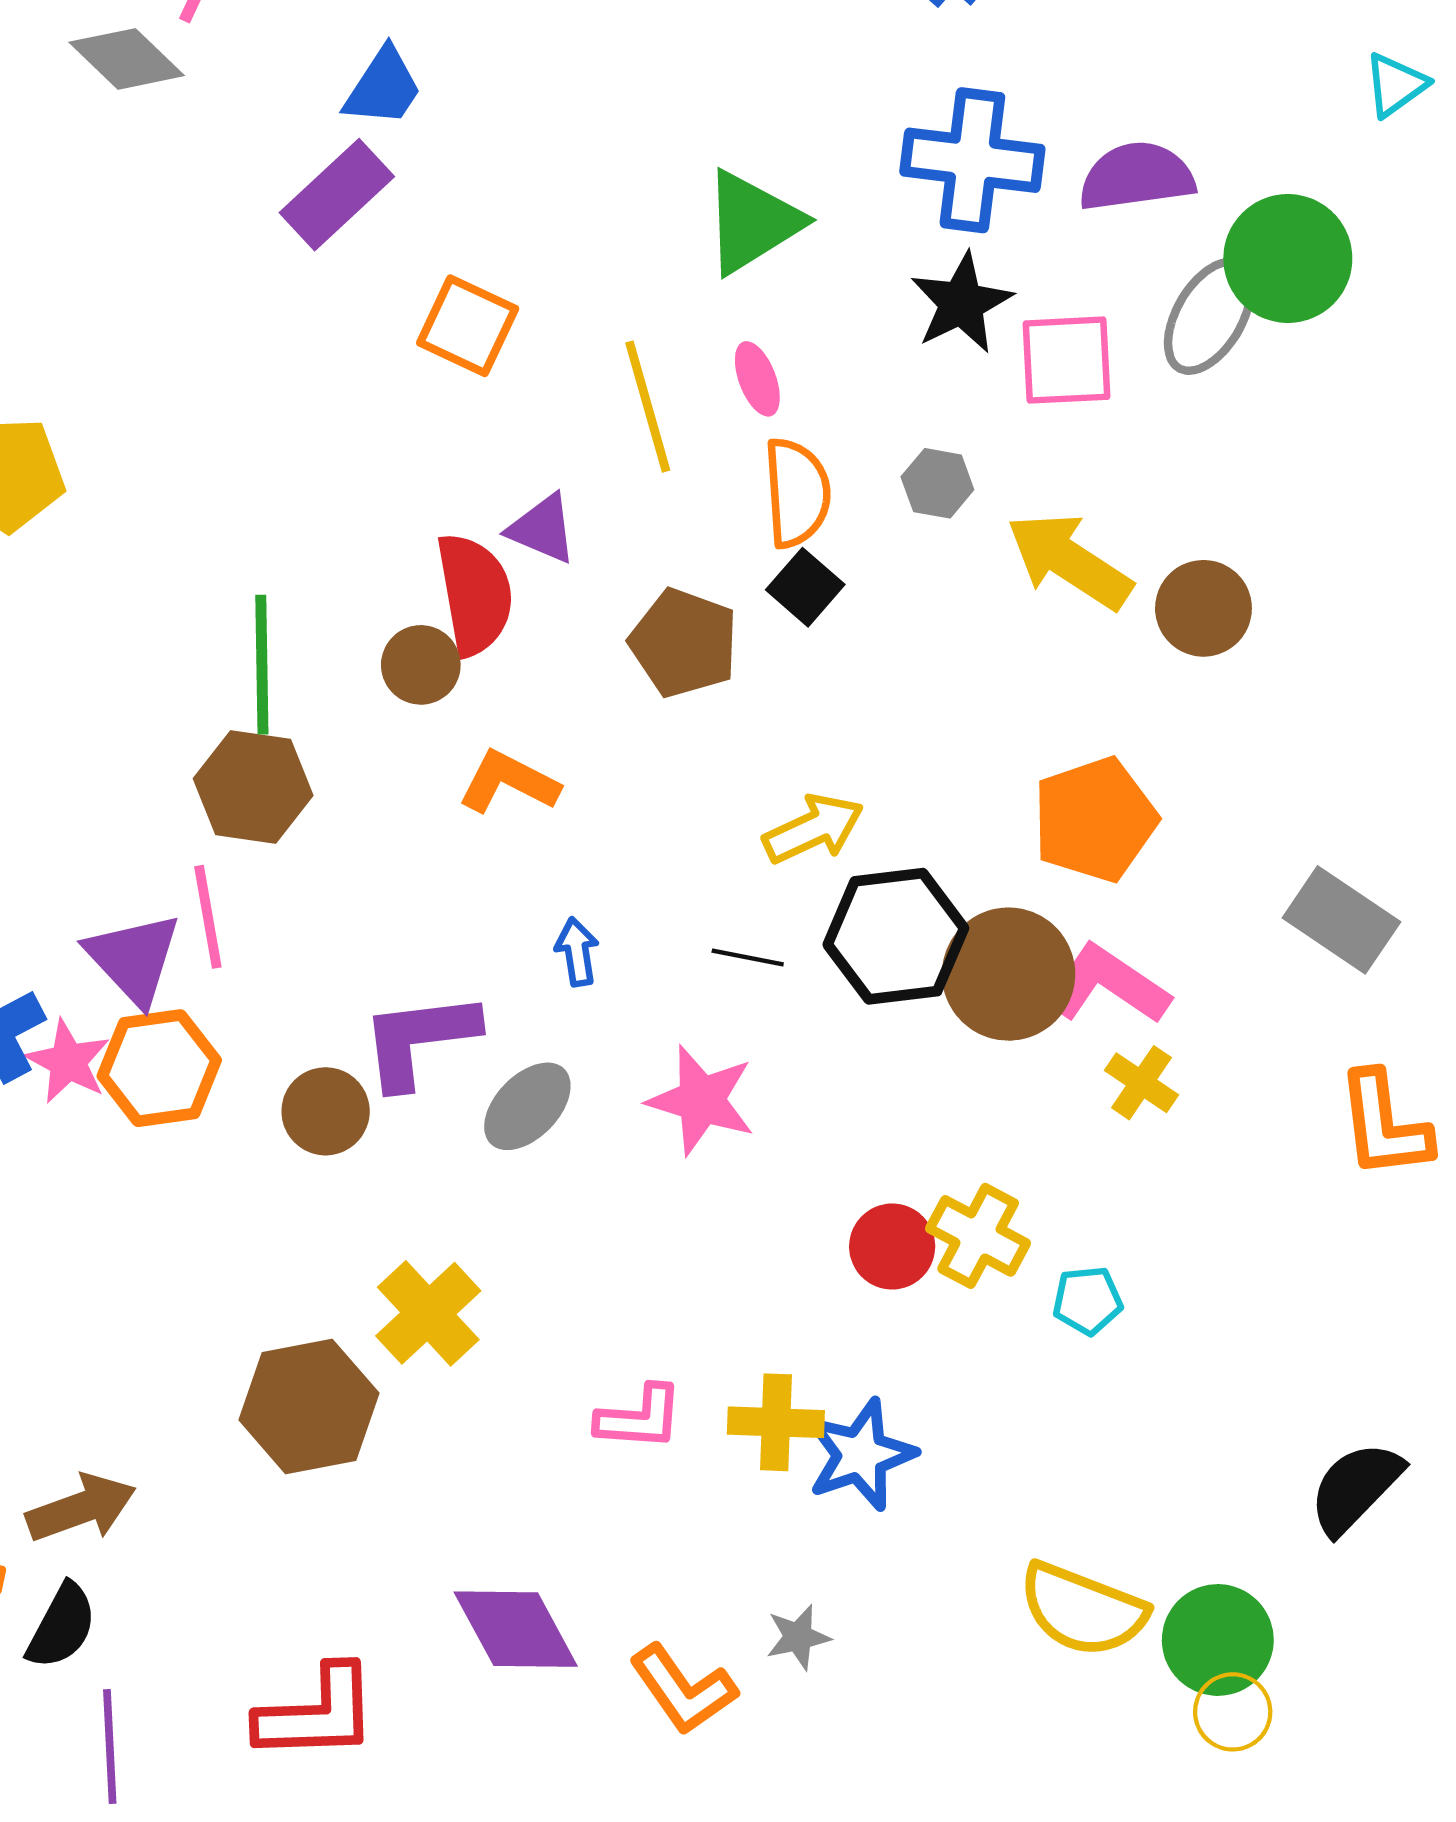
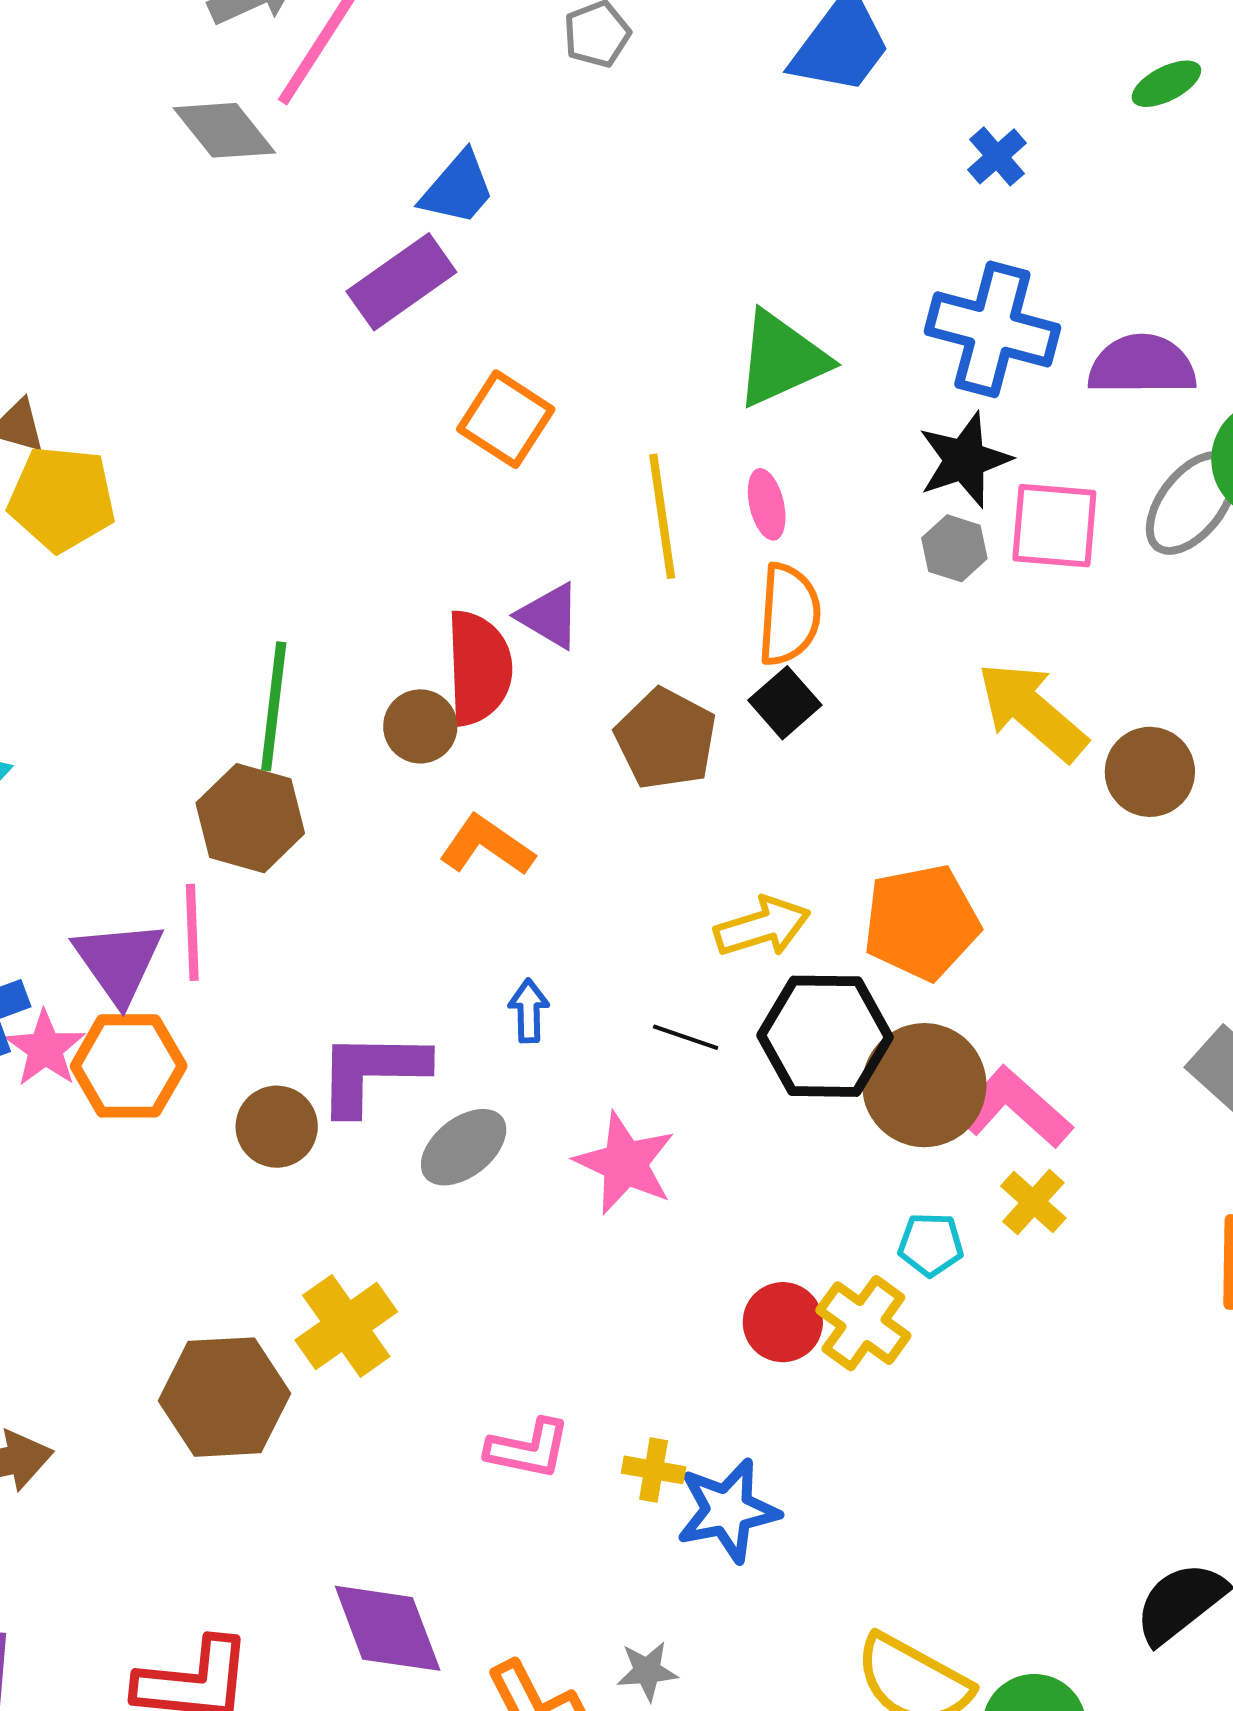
gray hexagon: (937, 483) -> (954, 548), moved
orange pentagon: (1095, 820) -> (921, 922), moved
cyan pentagon: (1087, 1301) -> (931, 1244), moved
yellow cross: (776, 1422) -> (654, 1470), size x0.7

